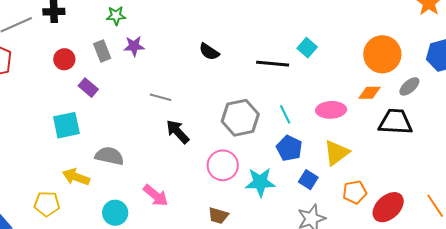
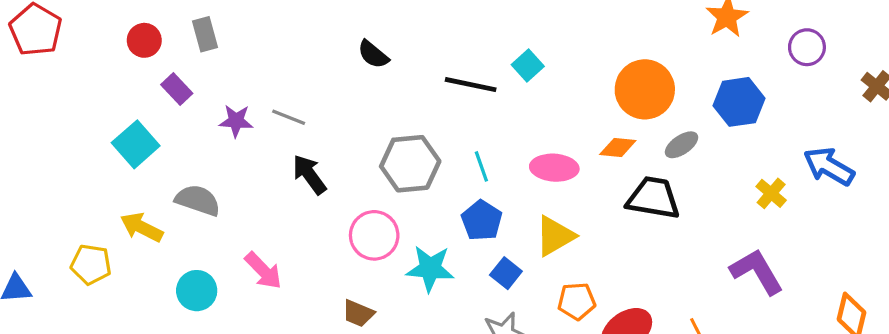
purple star: (134, 46) -> (236, 121), moved
cyan square: (66, 125) -> (136, 144), turned -36

